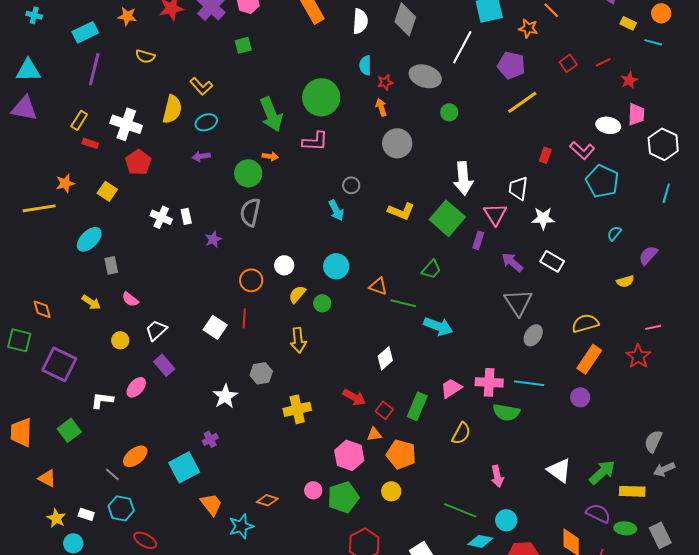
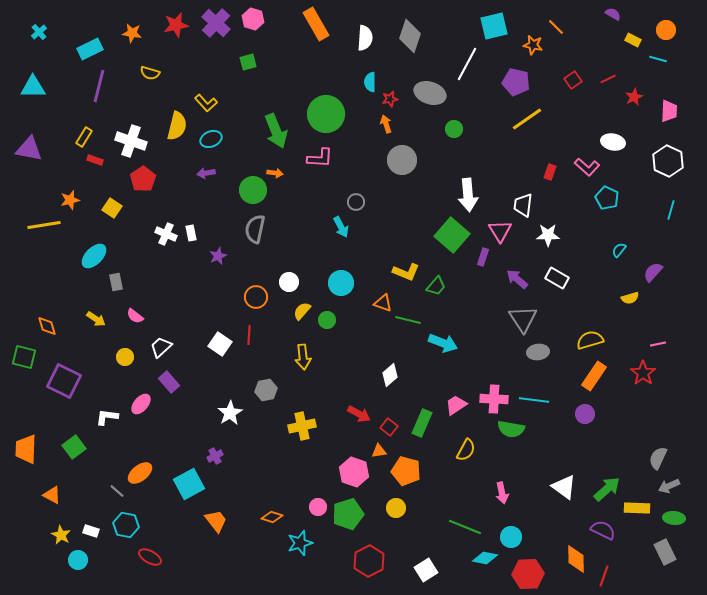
cyan cross: (34, 15) -> (39, 32), turned 35
purple triangle: (24, 108) -> (29, 149), moved
pink trapezoid: (636, 114) -> (669, 111), moved
cyan pentagon: (602, 181) -> (607, 198), size x0.7
yellow L-shape: (401, 211) -> (406, 272), moved
gray ellipse: (533, 335) -> (538, 352), turned 50
cyan star: (241, 526) -> (300, 543), moved
green ellipse: (625, 528) -> (674, 518), moved

